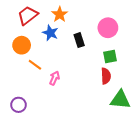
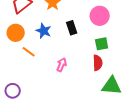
blue star: (50, 33) -> (44, 31), moved
pink arrow: (54, 78) -> (62, 65), moved

